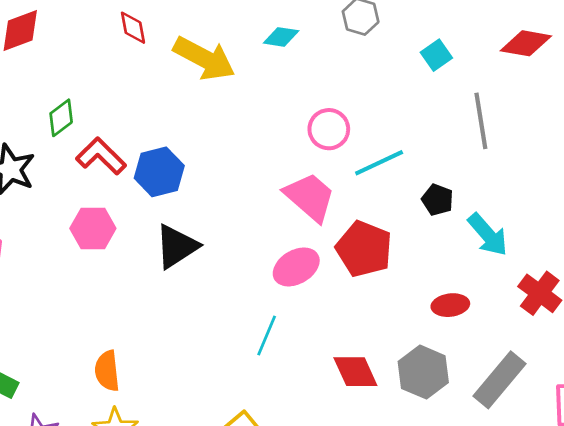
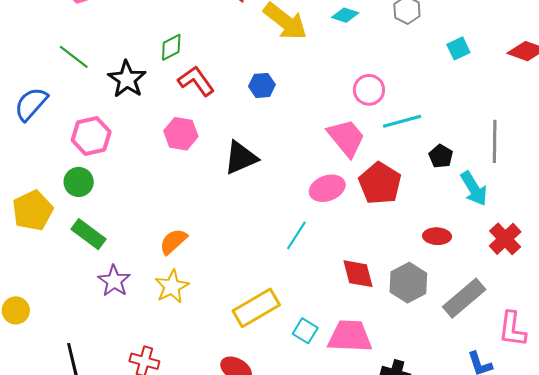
gray line: (481, 121) -> (495, 141), moved
blue hexagon: (159, 172) -> (262, 85), moved, size x0.7
orange semicircle: (107, 371) -> (173, 241), turned 44

